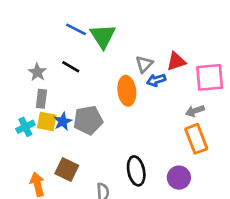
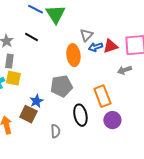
red triangle: (176, 61) -> (110, 46), moved
gray pentagon: (88, 120) -> (61, 86), moved
blue star: (63, 121) -> (36, 101), moved
orange rectangle: (196, 139) -> (102, 96), moved

